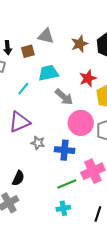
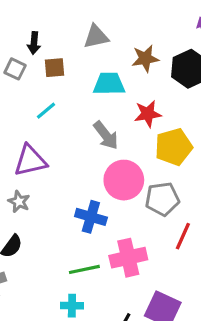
gray triangle: (46, 36) -> (96, 37), turned -36
brown square: (28, 51) -> (54, 68), moved
cyan trapezoid: (48, 73) -> (109, 84), moved
gray star: (38, 143) -> (19, 202), moved

